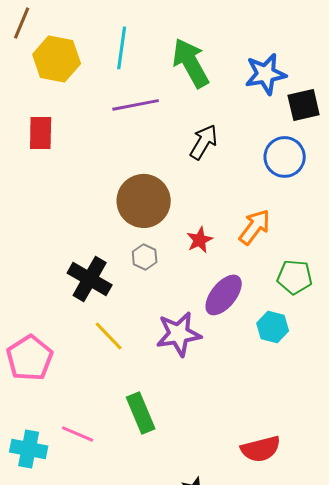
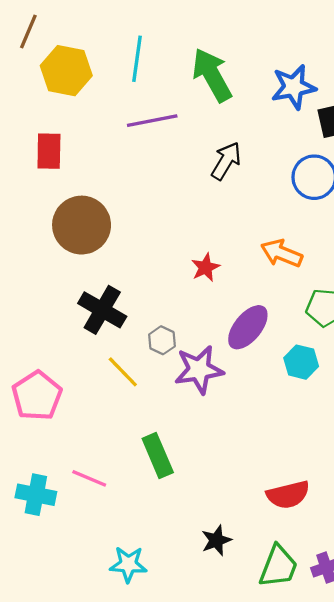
brown circle: (144, 201) -> (82, 225), moved
orange arrow: (255, 227) -> (282, 253), turned -105
red star: (200, 240) -> (205, 267), moved
gray hexagon: (145, 257) -> (162, 340), moved

